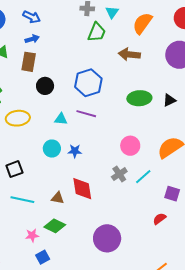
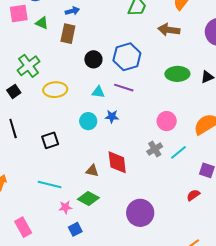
black circle: (45, 86) -> (93, 59), moved
blue star: (75, 151) -> (112, 116), moved
cyan line: (22, 200) -> (50, 185), moved

